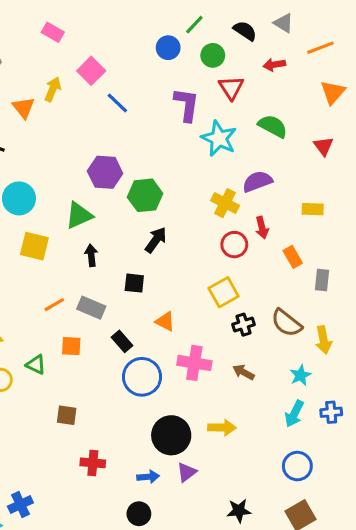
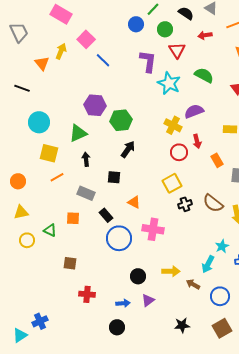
pink rectangle: (53, 32) -> (61, 14), size x1.5
orange line: (54, 305) -> (57, 177), moved
brown arrow: (244, 372) -> (193, 284), moved
cyan star: (300, 375) -> (222, 246), moved
cyan arrow: (294, 414) -> (208, 264), moved
black circle: (171, 435) -> (138, 276), size x0.6

